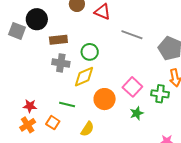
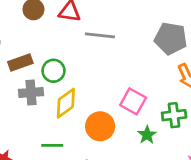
gray line: (132, 35) -> (100, 35), moved
green circle: (90, 52) -> (53, 71), moved
green cross: (160, 94) -> (174, 115), moved

